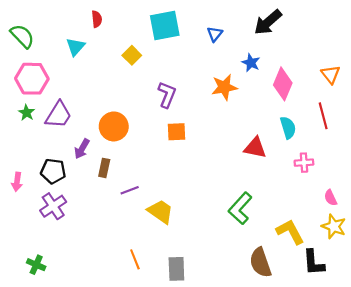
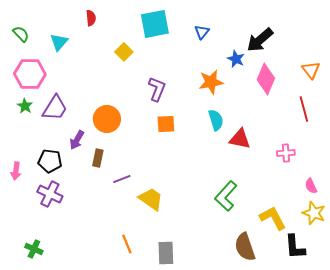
black arrow: (268, 22) -> (260, 40), moved
green semicircle: (22, 36) -> (21, 34), size x0.7
cyan triangle: (75, 47) -> (59, 42), moved
cyan semicircle: (288, 128) -> (216, 120), moved
purple cross: (53, 206) -> (50, 194), turned -30

